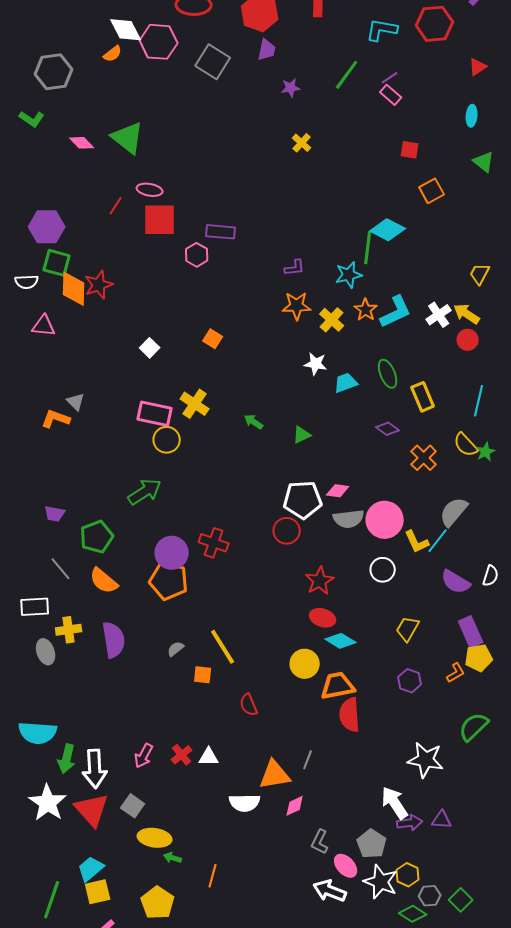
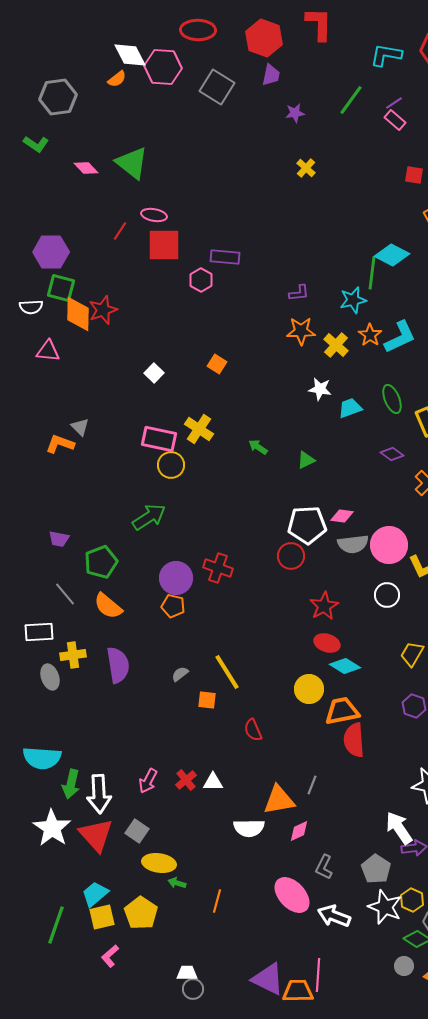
orange pentagon: (169, 581) -> (173, 606), size x0.6
pink ellipse: (346, 866) -> (292, 895), moved, size x1.5
yellow pentagon: (158, 903) -> (141, 913), moved

